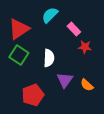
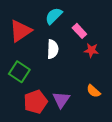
green square: (19, 55) -> (19, 72), moved
white semicircle: (49, 58) -> (53, 49), moved
purple triangle: (65, 80) -> (61, 100), moved

